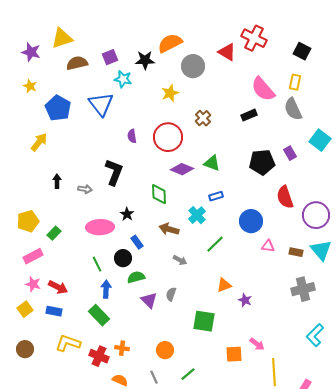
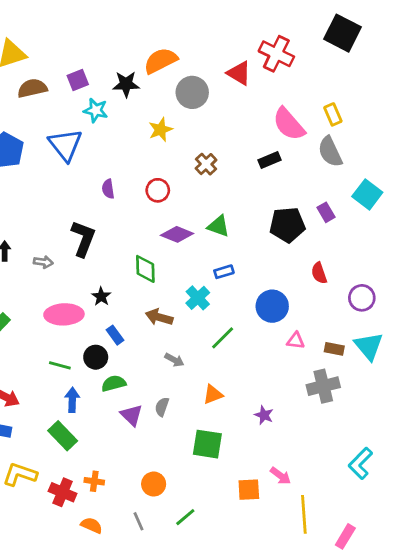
black square: (302, 51) -> (343, 33), moved, size x1.5
yellow rectangle: (295, 82) -> (333, 114), turned -35
red circle: (168, 137) -> (158, 190), size x0.6
red semicircle: (285, 197) -> (319, 273), size x0.7
purple circle: (316, 215) -> (362, 298), size x0.7
green line: (97, 264) -> (60, 365), turned -49
orange triangle: (224, 285) -> (213, 394), moved
gray cross: (303, 289) -> (323, 386), moved

